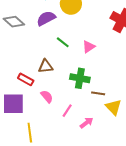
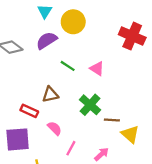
pink triangle: (89, 47) -> (97, 69), turned -48
green cross: (80, 78) -> (90, 105), turned 36
pink line: (67, 111) -> (71, 148), moved

